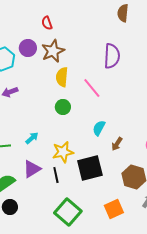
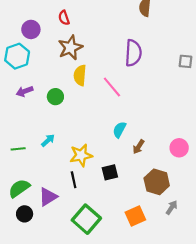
purple circle: (28, 48) -> (31, 29), moved
green circle: (63, 107) -> (55, 97), moved
black square: (90, 168) -> (110, 172), size x0.6
purple triangle: (32, 169) -> (48, 197), moved

